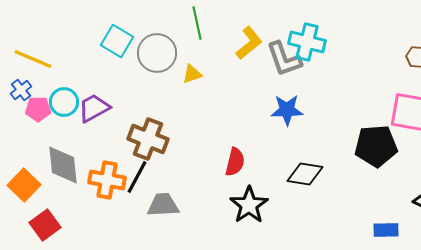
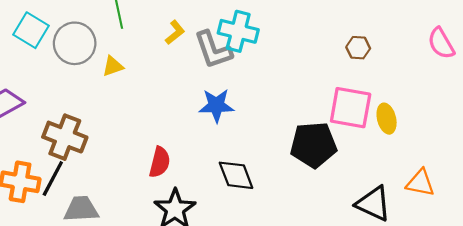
yellow L-shape: (249, 43) -> (175, 32), size x0.7
black diamond: (305, 174) -> (236, 175), turned 60

